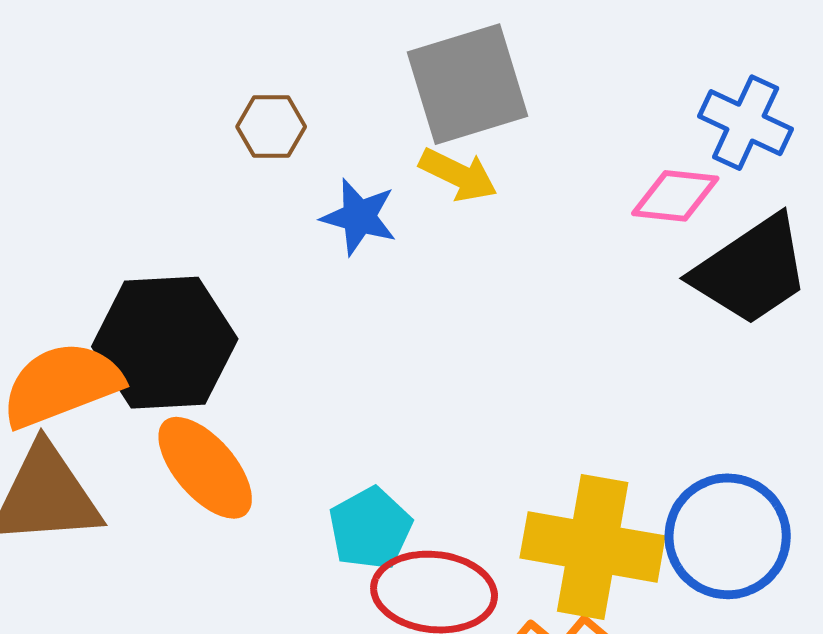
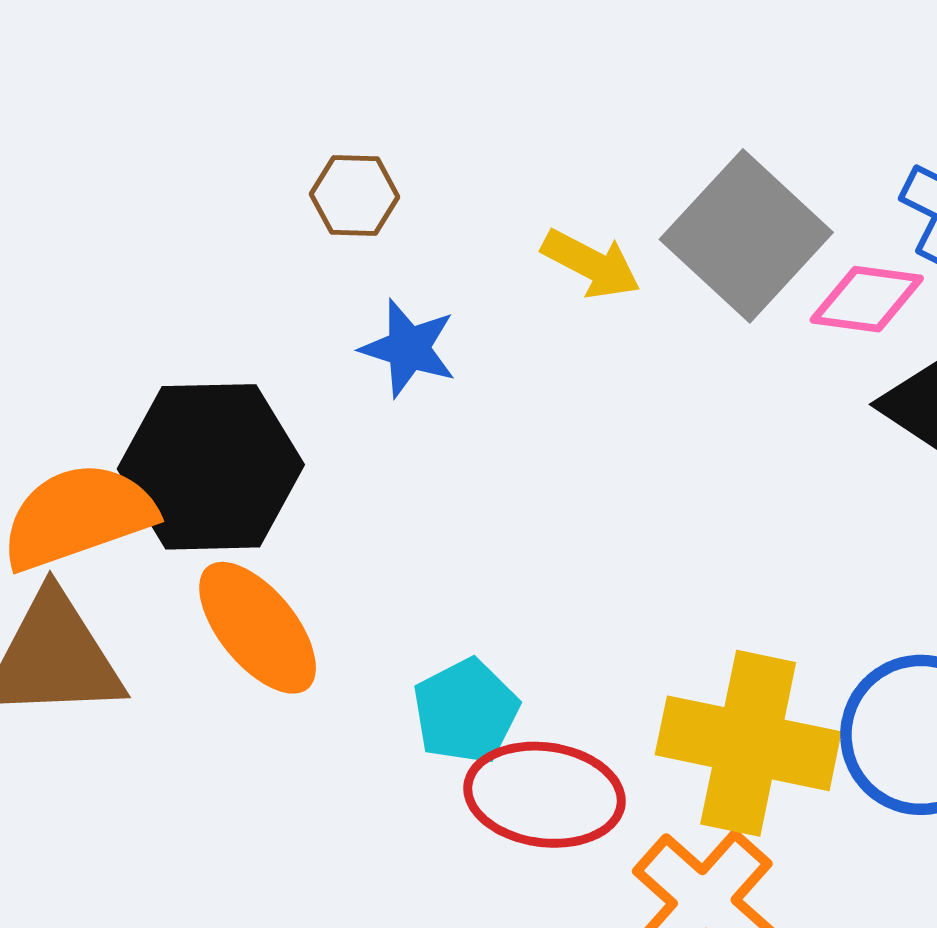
gray square: (468, 84) -> (746, 236), moved, turned -32
blue star: (359, 217) -> (408, 348), moved

